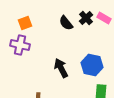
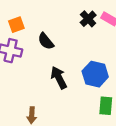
black semicircle: (66, 23) -> (46, 41), moved

